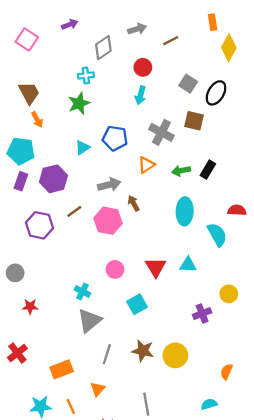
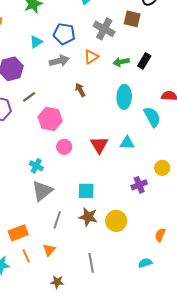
gray arrow: (109, 185) -> (59, 61), moved
pink hexagon: (108, 221) -> (50, 119), moved
cyan square: (137, 304) -> (86, 191), moved, turned 30
orange line: (71, 406) -> (26, 256), moved

